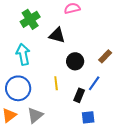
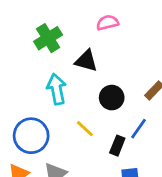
cyan arrow: (23, 54) -> (57, 89), moved
yellow line: (56, 83) -> (85, 129), turned -40

